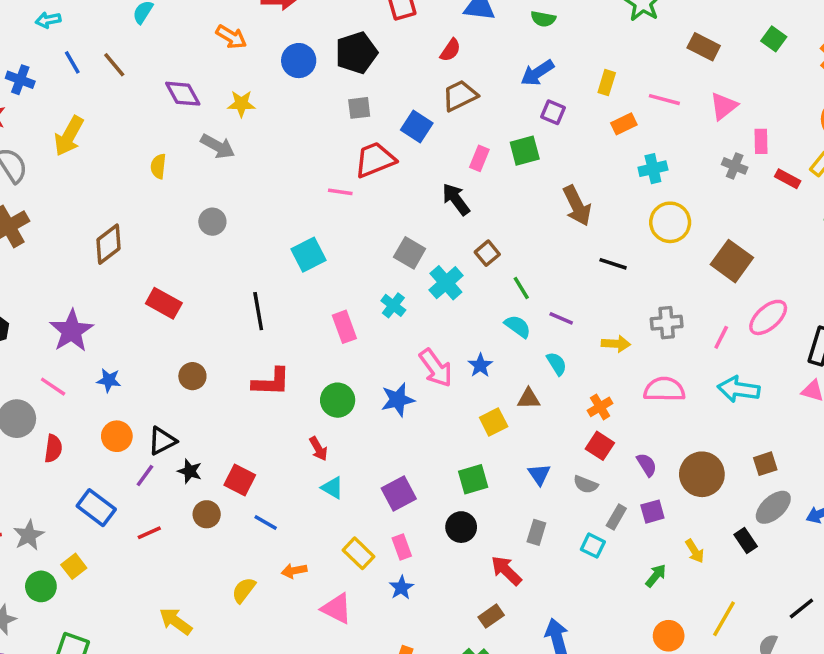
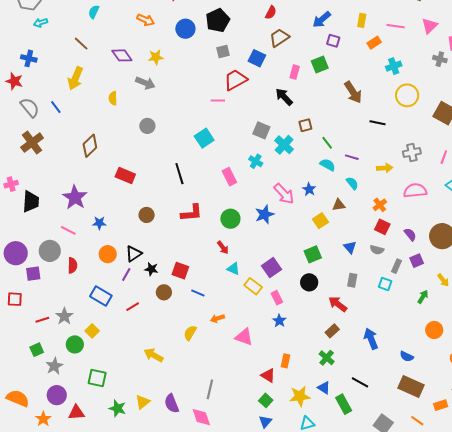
blue line: (72, 62) -> (56, 107), moved
yellow arrow: (69, 136) -> (75, 78), moved
brown square: (487, 253) -> (305, 125), turned 32
yellow rectangle: (358, 553) -> (253, 286), moved

